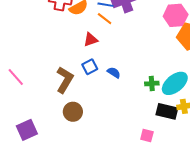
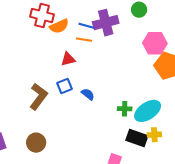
orange line: (105, 19) -> (84, 40), turned -35
brown circle: (73, 112) -> (36, 143), moved

